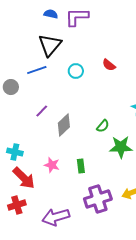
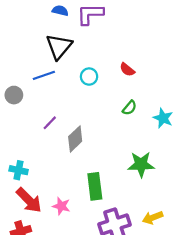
green semicircle: (103, 126) -> (129, 108), moved
pink star: (52, 165) -> (61, 206), moved
green rectangle: (81, 166) -> (95, 186), size x1.6

